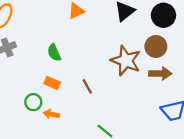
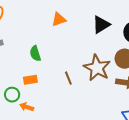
orange rectangle: (52, 83) -> (30, 80), turned -40
brown line: (87, 86) -> (68, 78), moved

